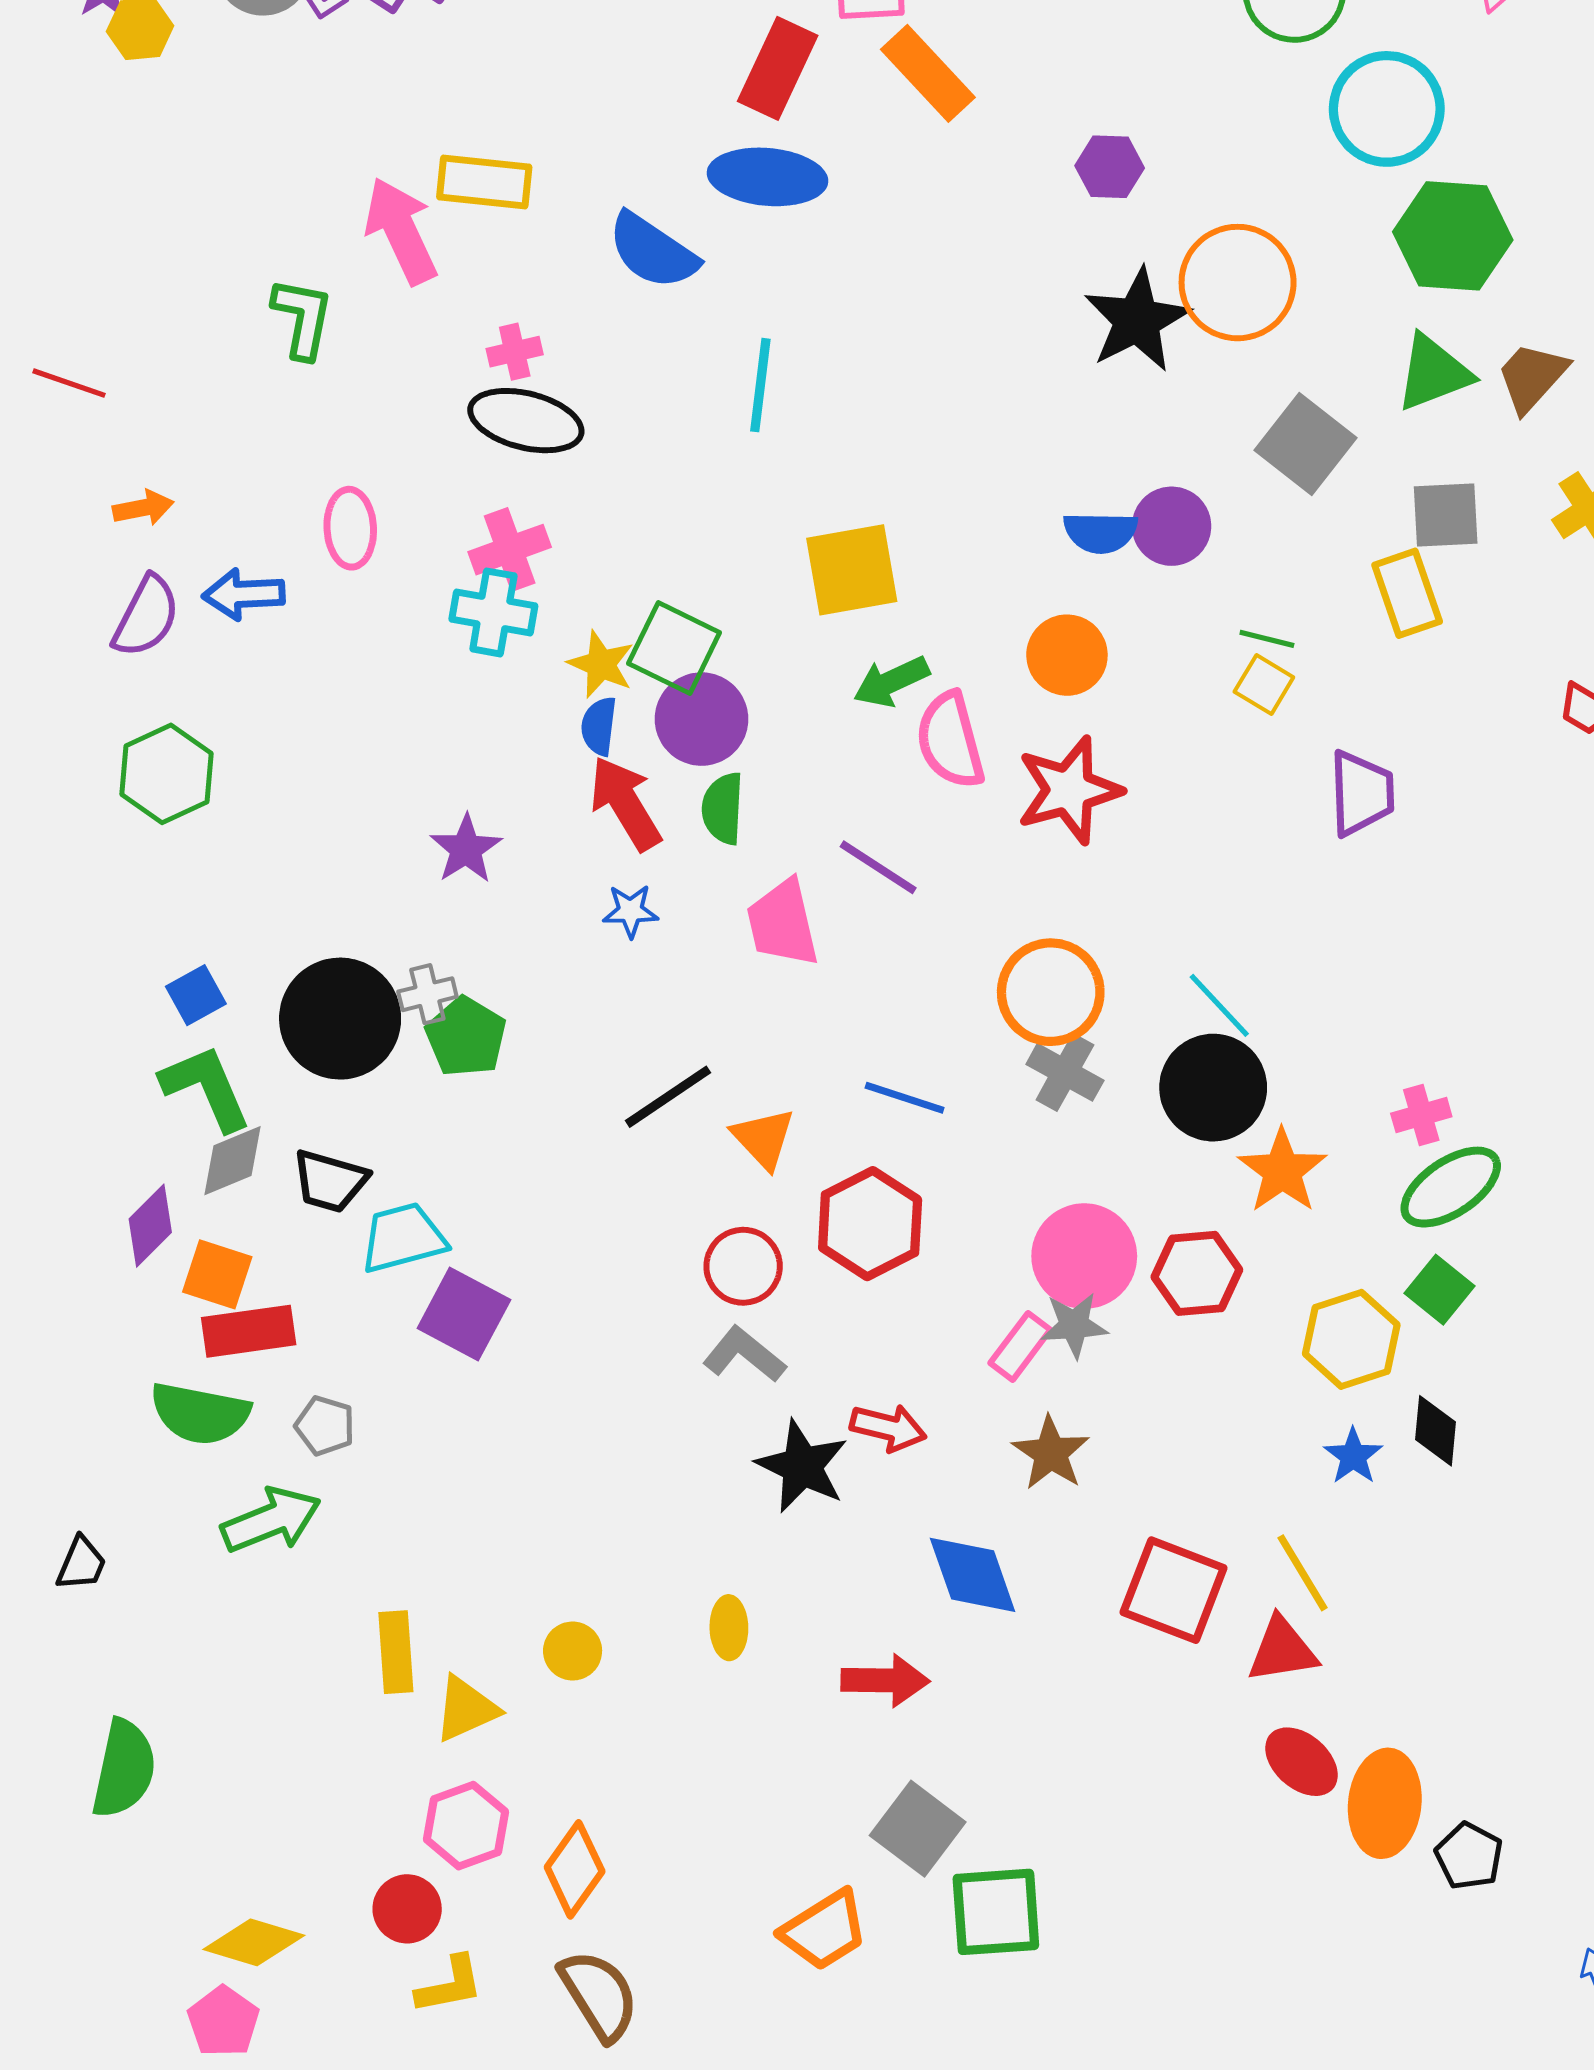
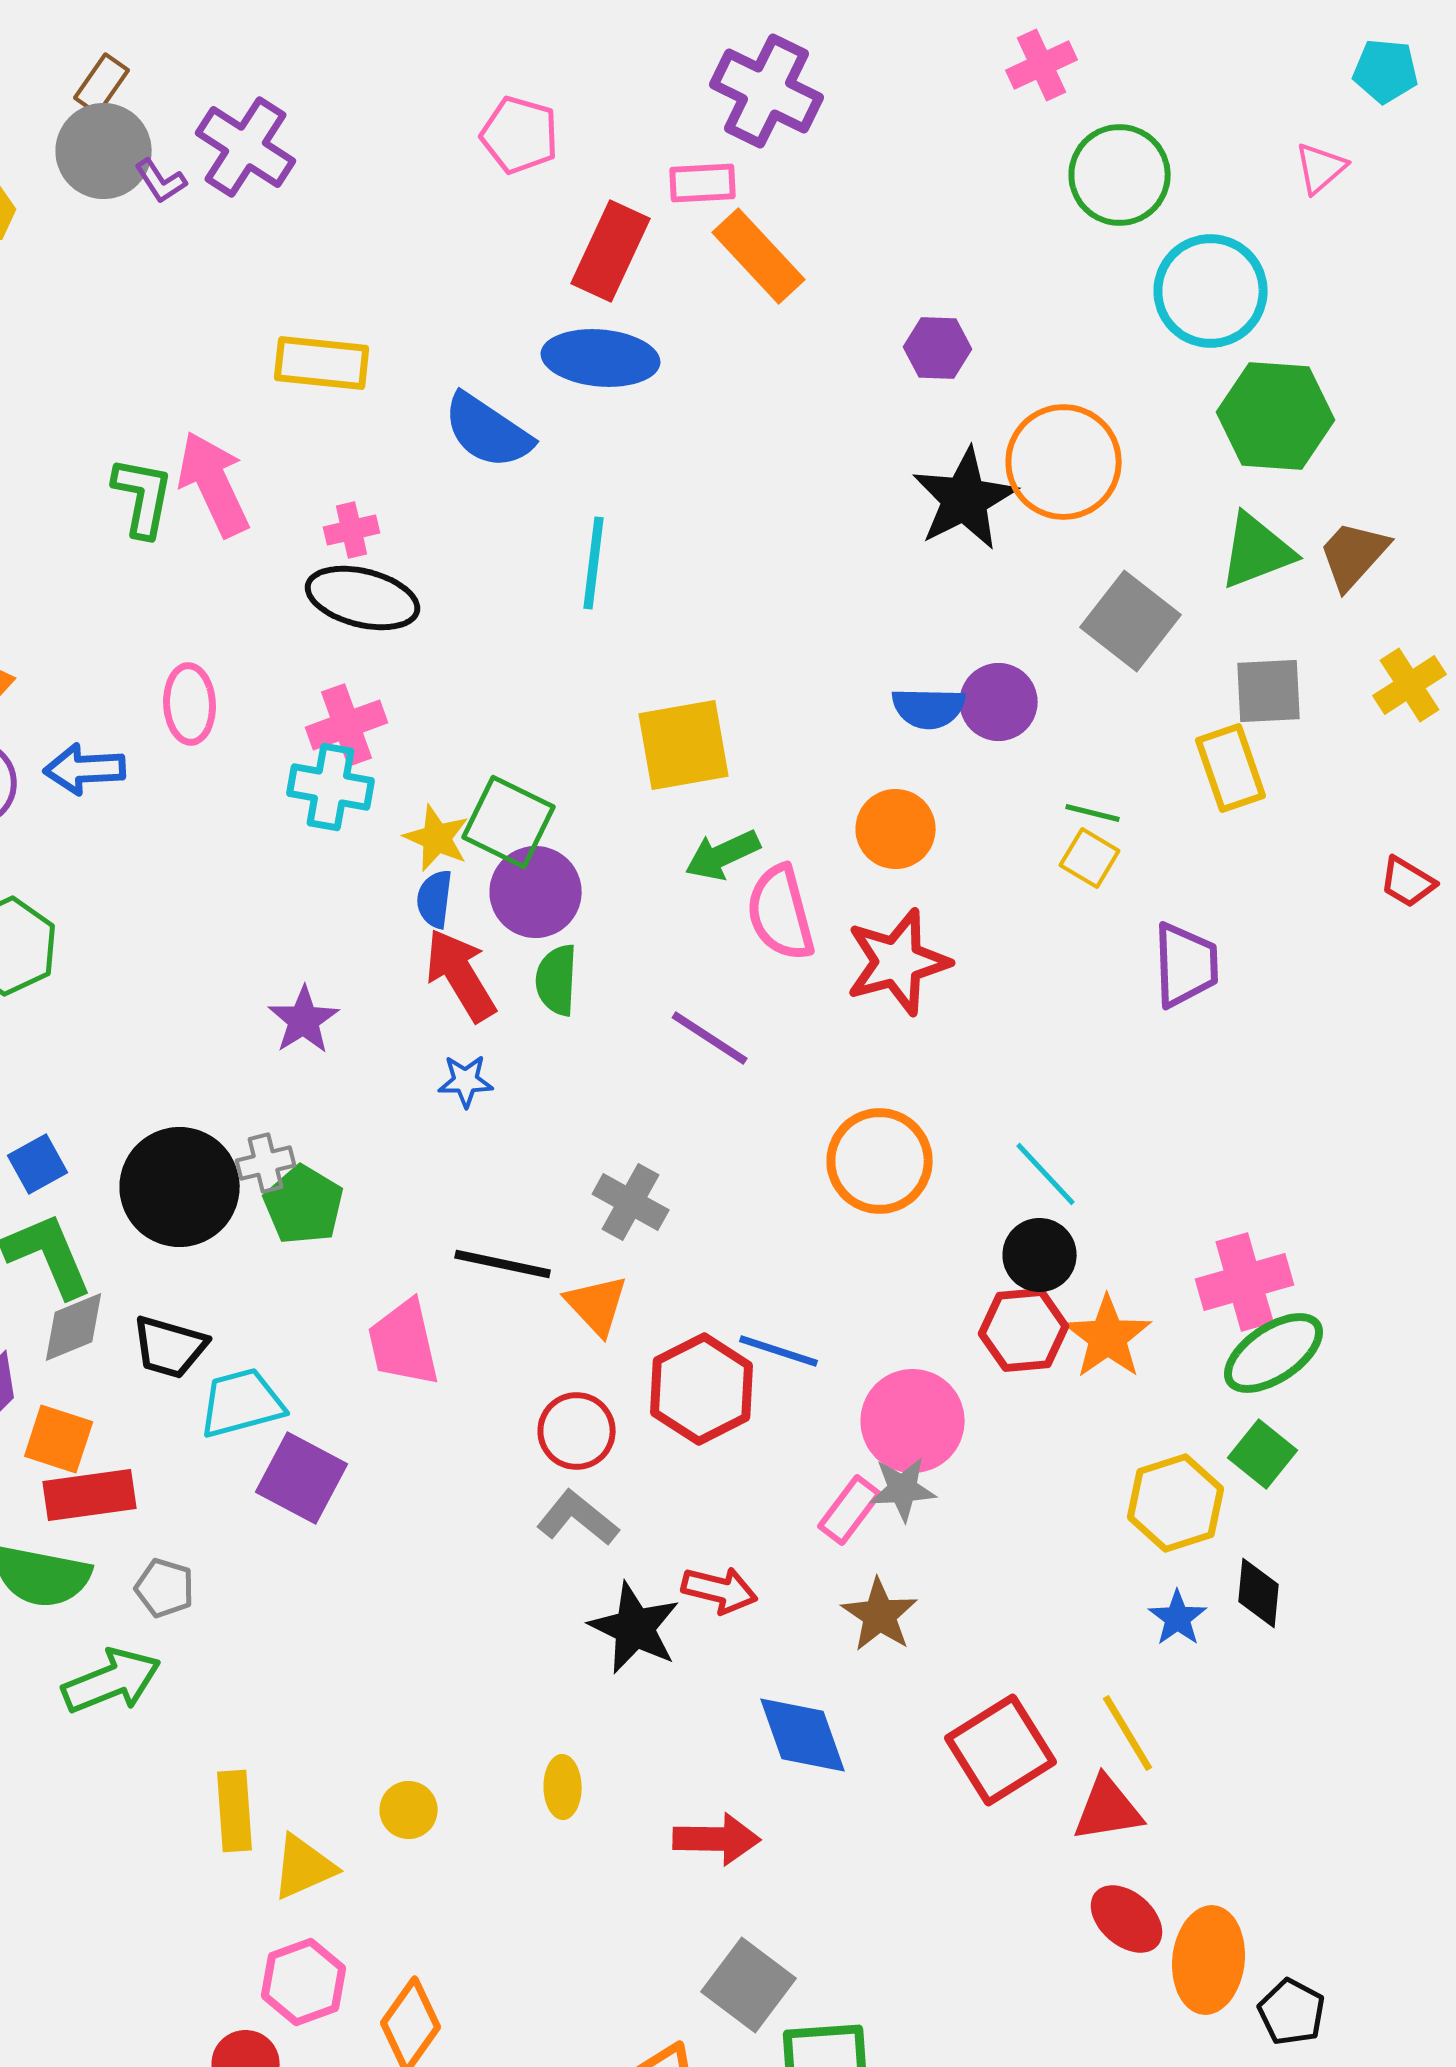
pink arrow: (401, 231) -> (214, 484), moved
pink trapezoid: (783, 923) -> (404, 1343), moved
gray cross: (1065, 1072) -> (631, 1202), moved
black circle: (1213, 1088) -> (1040, 1255), size x0.7
black line: (668, 1097) -> (503, 1264), turned 46
blue line: (905, 1098) -> (779, 1351), moved
pink cross: (1421, 1115) -> (1245, 1282), size x1.6
red hexagon: (1197, 1273) -> (1024, 1330), moved
red square: (1174, 1590) -> (1001, 1750), turned 37

